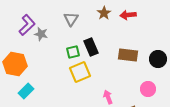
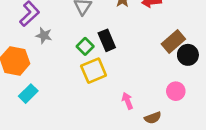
gray star: (41, 34) -> (44, 36), moved
green square: (73, 52) -> (85, 46), turned -32
brown rectangle: (128, 55) -> (173, 42), moved, turned -48

